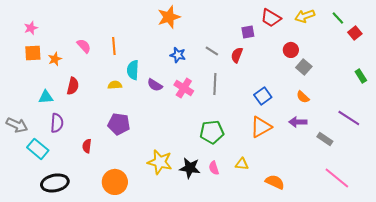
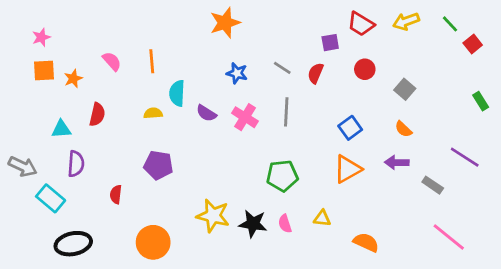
red circle: (291, 50) -> (365, 69), moved

